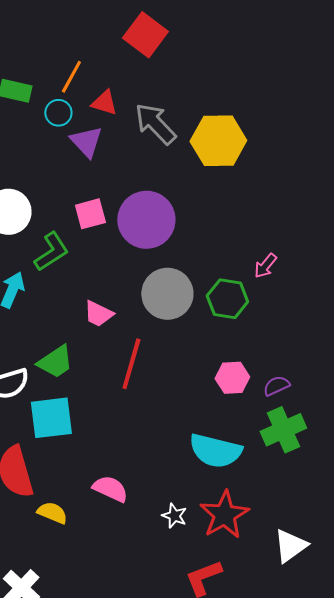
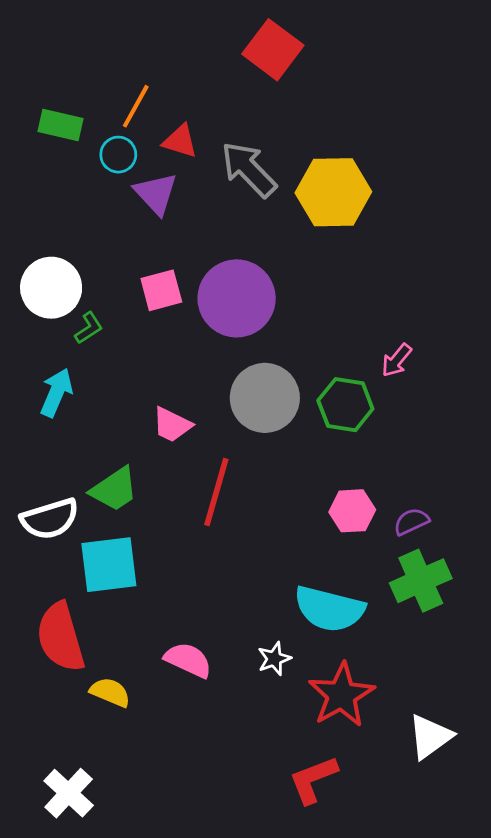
red square: (145, 35) -> (273, 50), moved
green L-shape: (51, 252) -> (89, 328), moved, size x0.6
white star: (174, 516) -> (274, 659), moved, turned 30

